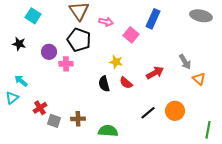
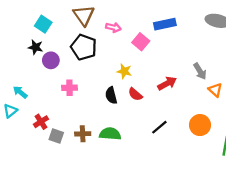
cyan square: (33, 16) -> (43, 24), moved
blue rectangle: (153, 19) -> (165, 24), turned 54
black star: (19, 44) -> (35, 47), moved
pink cross: (66, 64) -> (69, 88), moved
orange circle: (175, 111) -> (200, 125), moved
green semicircle: (108, 131) -> (110, 134), moved

